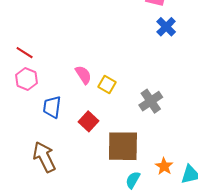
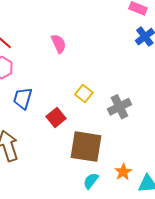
pink semicircle: (83, 75) -> (59, 44), moved
yellow square: (107, 84) -> (84, 93), moved

